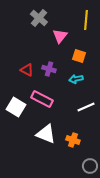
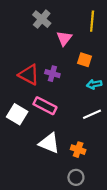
red triangle: (27, 70) -> (29, 75), size x1.5
cyan arrow: (76, 79) -> (94, 84), moved
gray circle: (90, 166) -> (76, 177), moved

